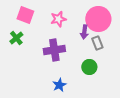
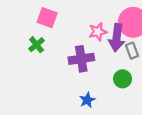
pink star: (58, 19) -> (98, 32), moved
purple arrow: (84, 32) -> (117, 38), size x1.6

